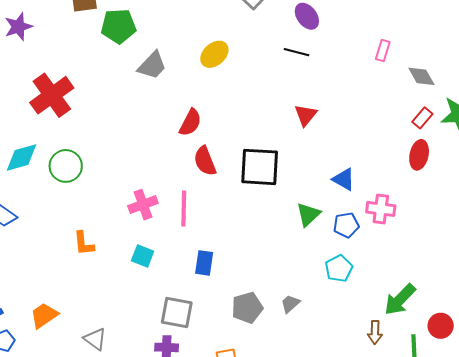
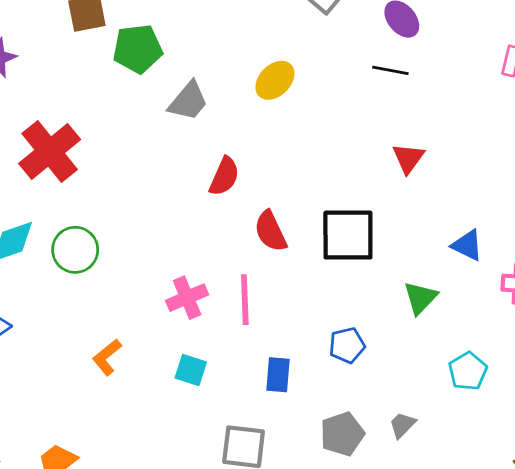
red semicircle: (190, 122) -> (224, 176), moved
blue pentagon: (346, 225) -> (347, 345), moved
orange L-shape: (84, 243) -> (107, 357), turned 60

